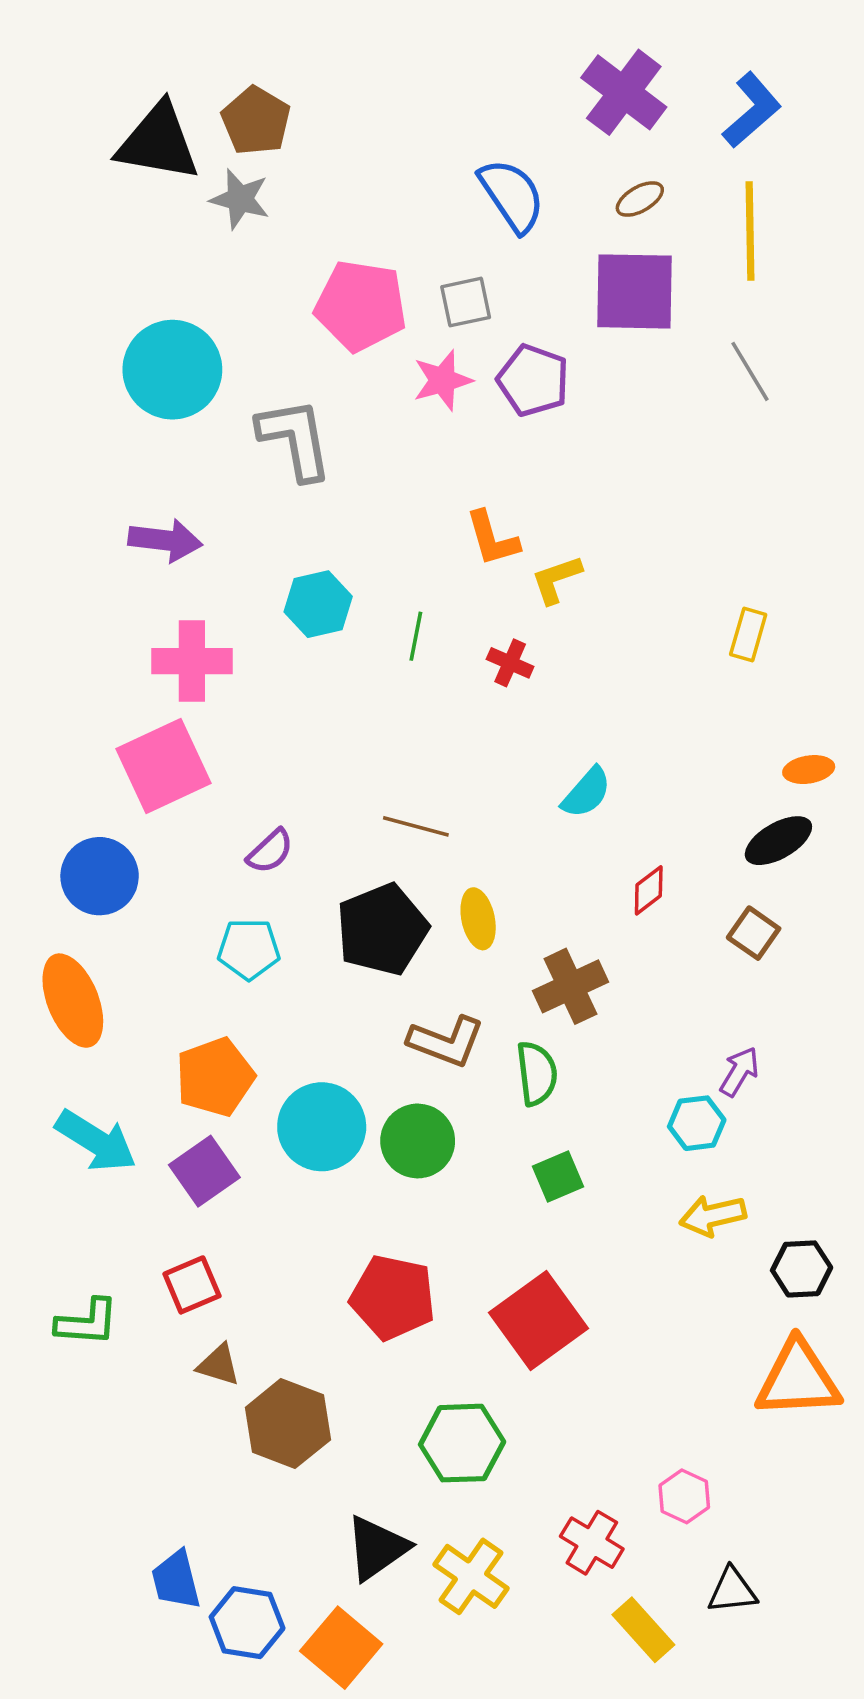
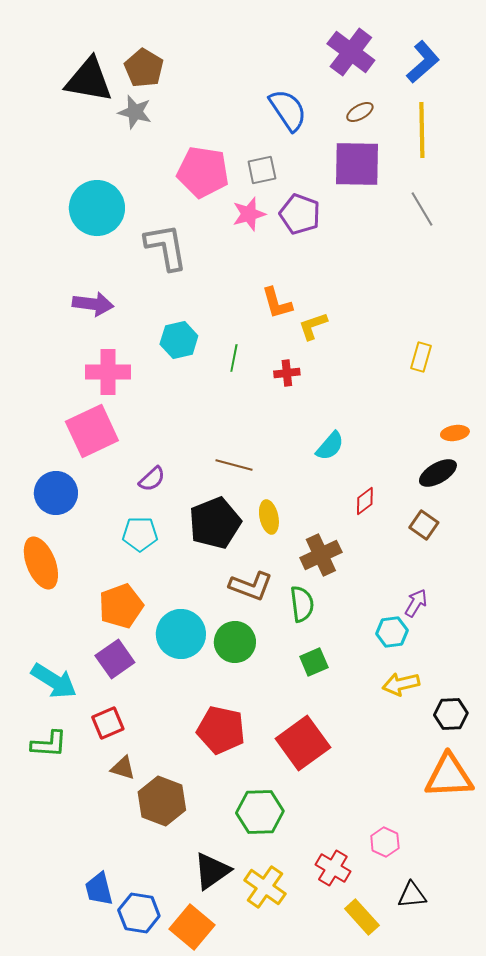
red cross: (510, 663) -> (287, 373), turned -30
cyan arrow: (96, 1141) -> (54, 681), moved

